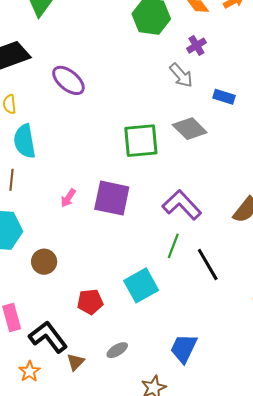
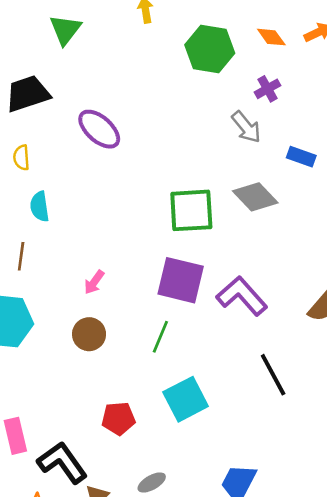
cyan semicircle: (25, 141) -> (40, 207), size x0.7
purple square: (112, 198) -> (181, 280), moved
green line: (173, 246) -> (160, 337), moved
brown circle: (44, 262) -> (89, 334), moved

